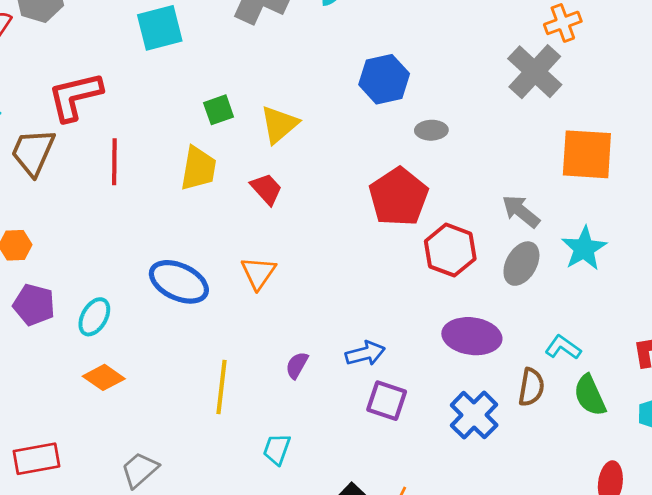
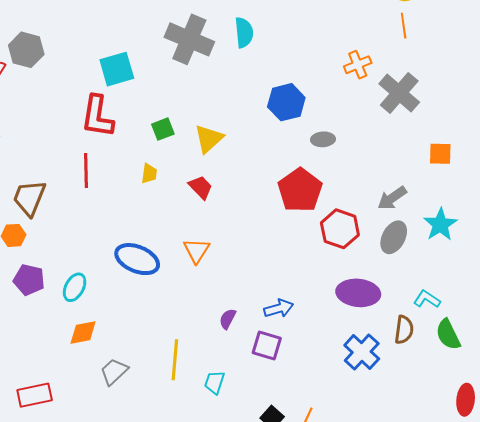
orange cross: (563, 23) -> (358, 65), moved
red L-shape: (75, 96) -> (97, 116), moved, turned -66
brown trapezoid: (33, 152) -> (29, 198), moved
orange square: (587, 154) -> (440, 154), size x0.6
yellow trapezoid: (198, 168) -> (149, 174), size x0.6
gray arrow: (521, 211) -> (392, 198), turned -72
orange diamond: (104, 377) -> (83, 333), turned -44
yellow line: (222, 387) -> (175, 360), moved
purple square: (387, 401) -> (267, 345), moved
gray trapezoid: (140, 470) -> (114, 372), moved

